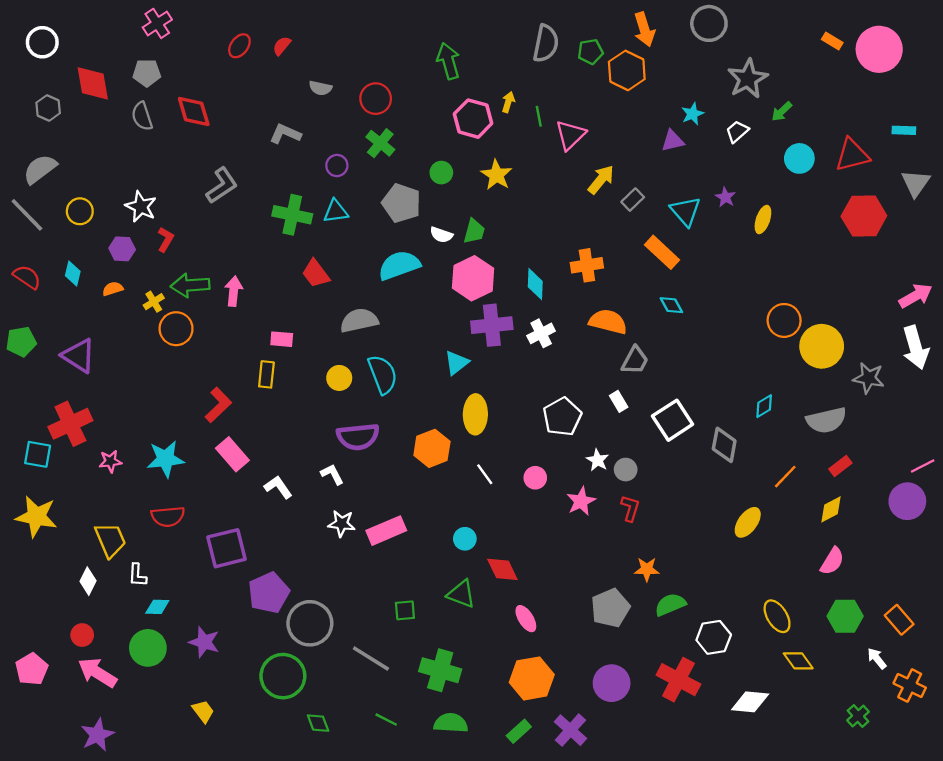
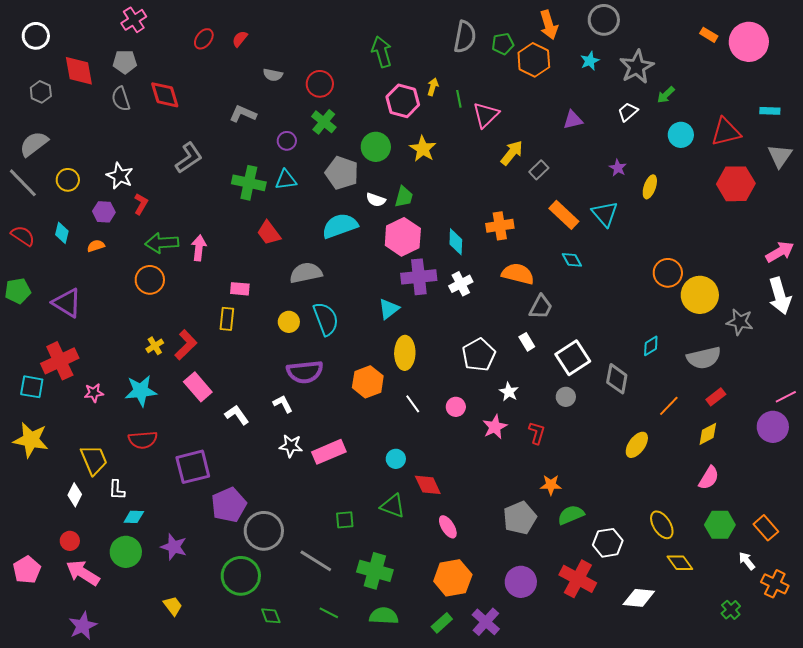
cyan star: (693, 114) -> (590, 61), moved
green circle: (441, 173) -> (376, 147), size x1.5
cyan triangle: (685, 211) -> (605, 214), moved
yellow cross: (154, 302) -> (155, 346), moved
gray circle: (626, 470) -> (566, 397), moved

